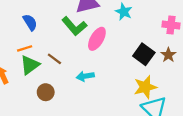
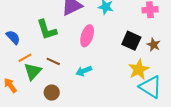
blue semicircle: (30, 22) -> (13, 37), moved
green L-shape: (74, 26) -> (47, 30), moved, turned 35
brown star: (168, 55) -> (154, 45), moved

